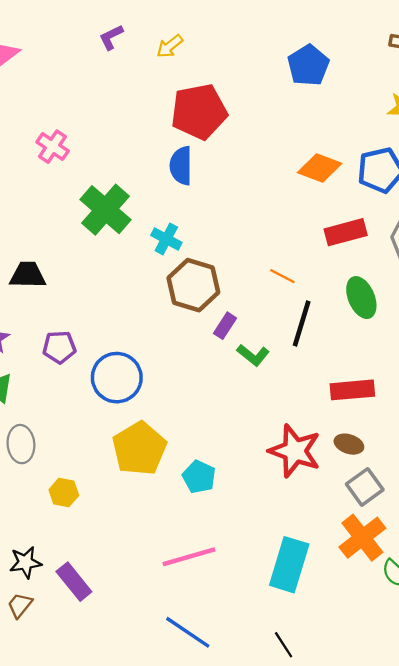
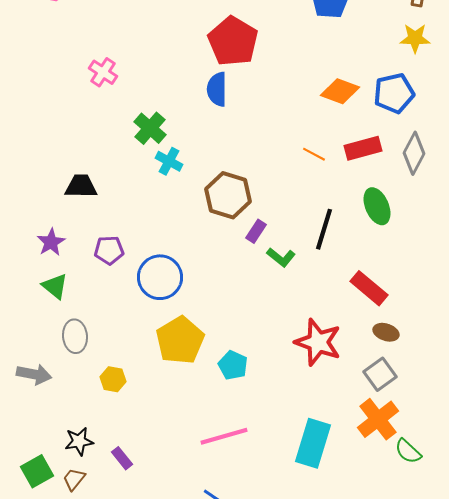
red pentagon: (199, 112) -> (233, 41), turned -30
green cross: (105, 210) -> (150, 128), size x0.7
cyan cross: (166, 239) -> (169, 161), moved
orange line: (282, 276) -> (314, 154), moved
red rectangle: (352, 390) -> (369, 288), turned 45
brown ellipse: (349, 444) -> (386, 332), moved
purple rectangle: (74, 582) -> (122, 458), size x0.7

